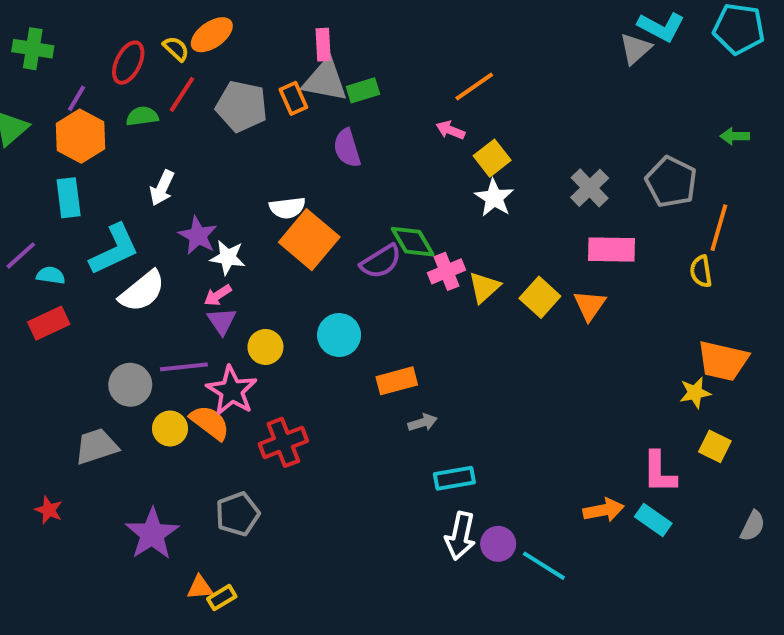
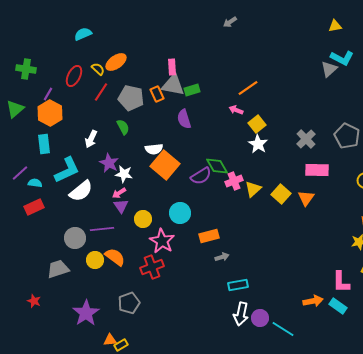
green semicircle: (142, 116) -> (123, 127), moved, turned 70
pink star: (232, 391) -> (162, 241), moved

